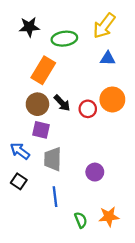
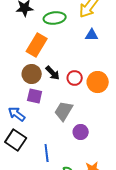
orange circle: (112, 99) -> (98, 82), moved
gray trapezoid: (53, 159) -> (64, 111), moved, turned 30
black square: (19, 181) -> (16, 140), size x1.5

